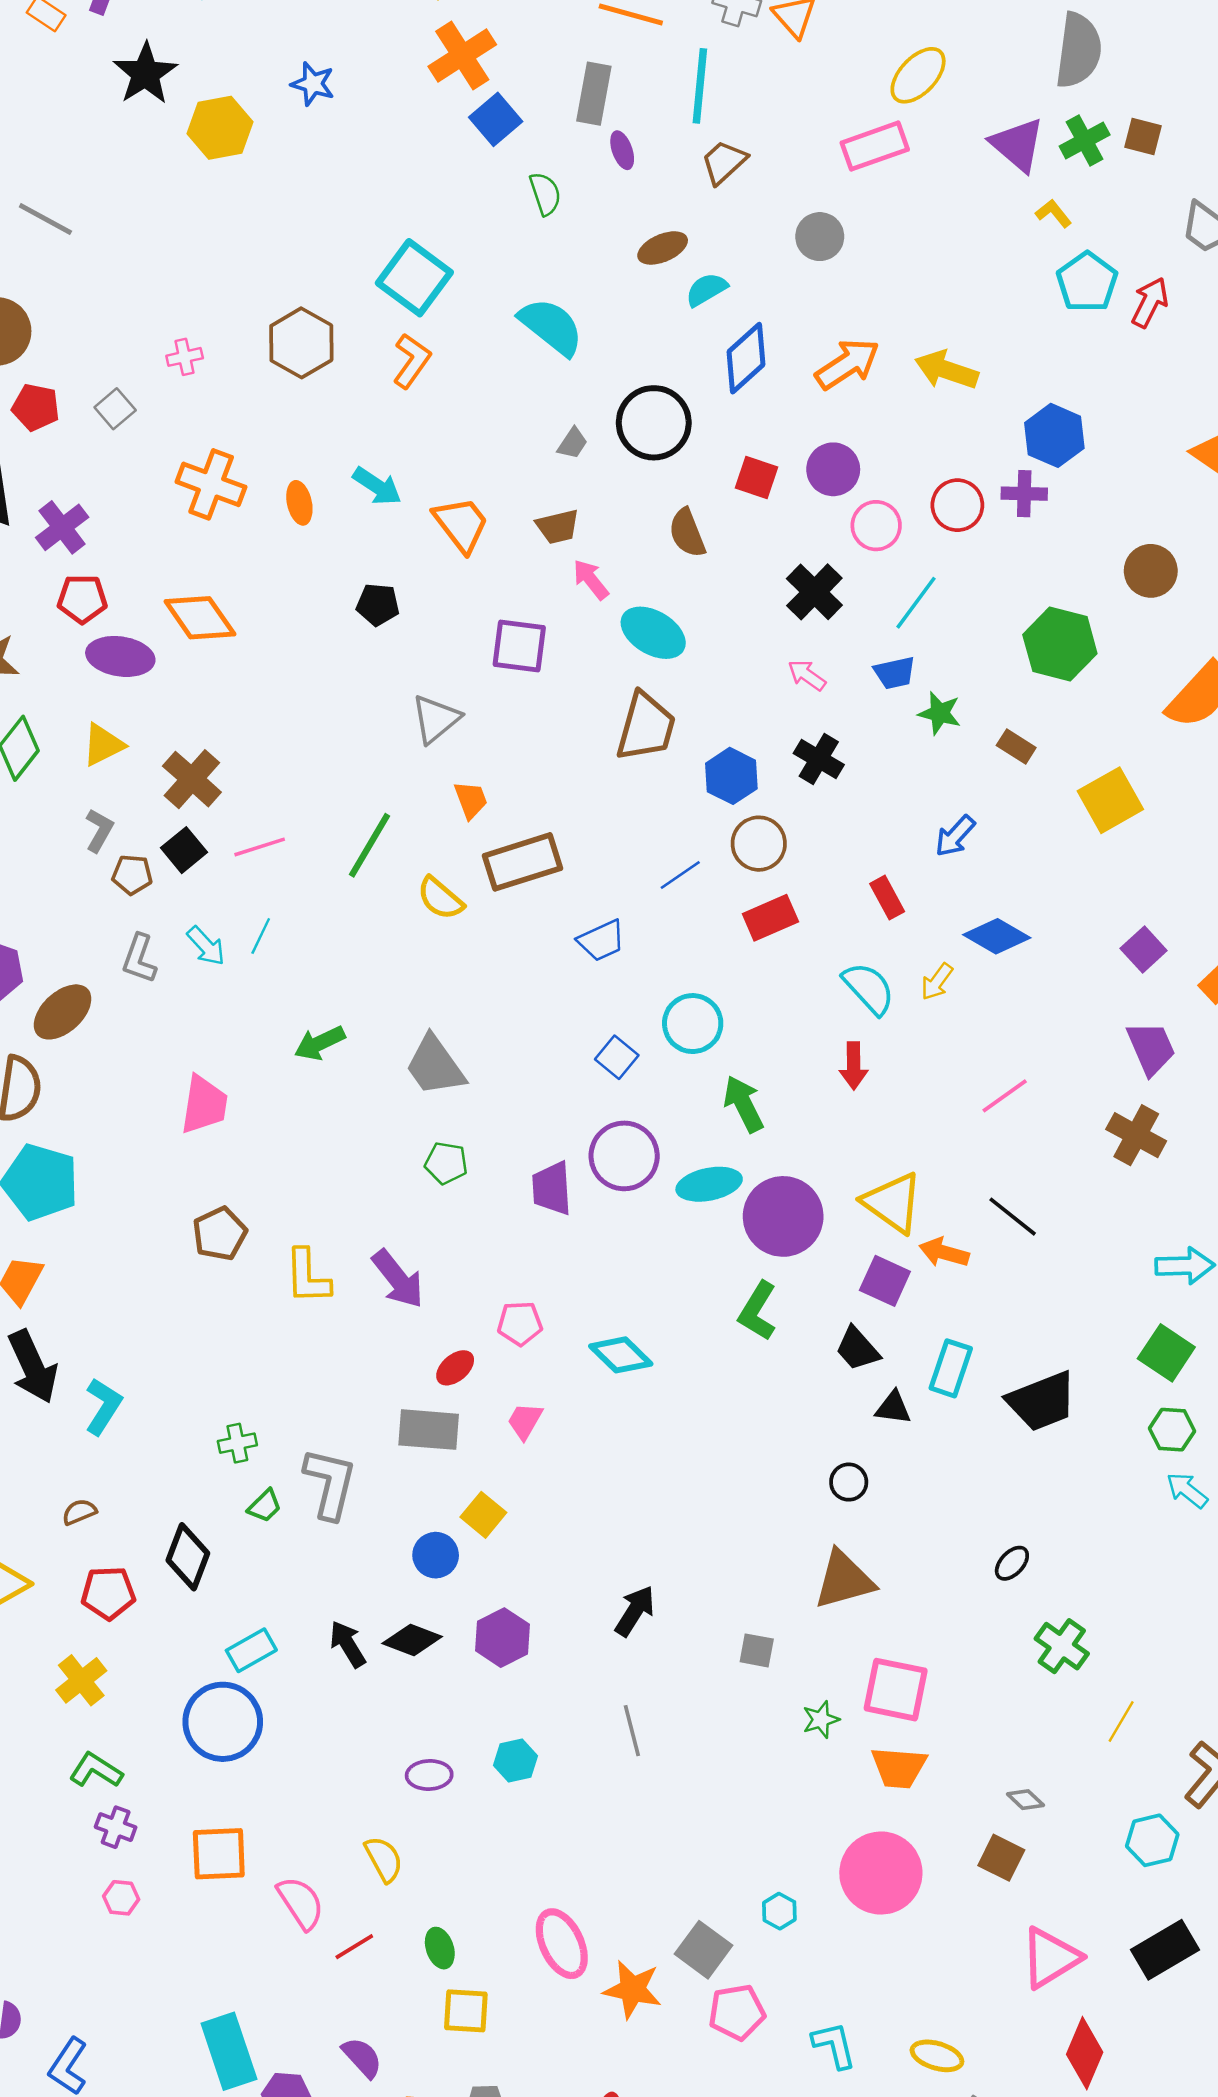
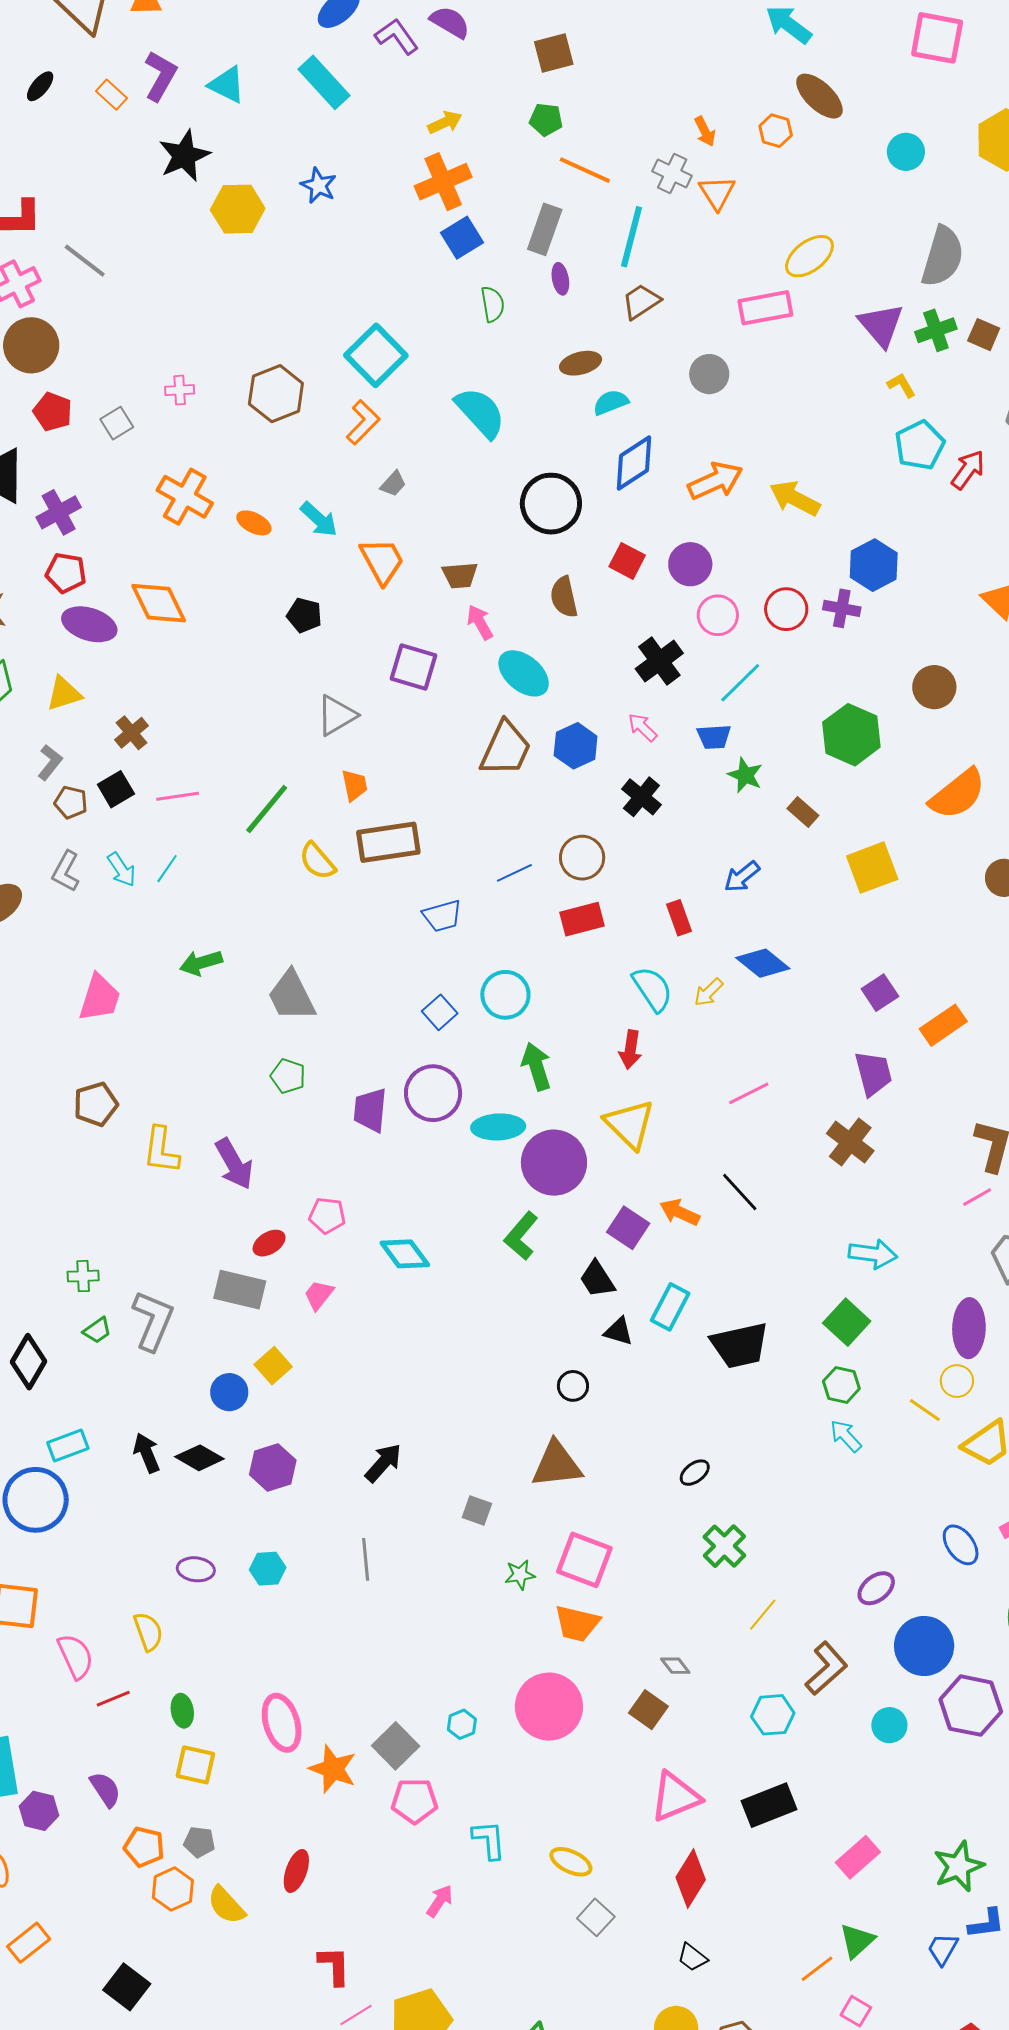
gray trapezoid: (572, 443) -> (393, 484), moved
orange ellipse: (299, 503) -> (254, 523), turned -60
blue hexagon: (731, 776) -> (576, 746), moved
brown cross: (192, 779) -> (131, 733), size x0.7
yellow triangle: (893, 1203) -> (630, 1124), moved

